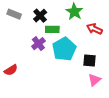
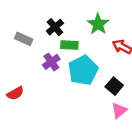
gray rectangle: (14, 14) -> (24, 39), moved
black square: (90, 61) -> (114, 86), turned 32

